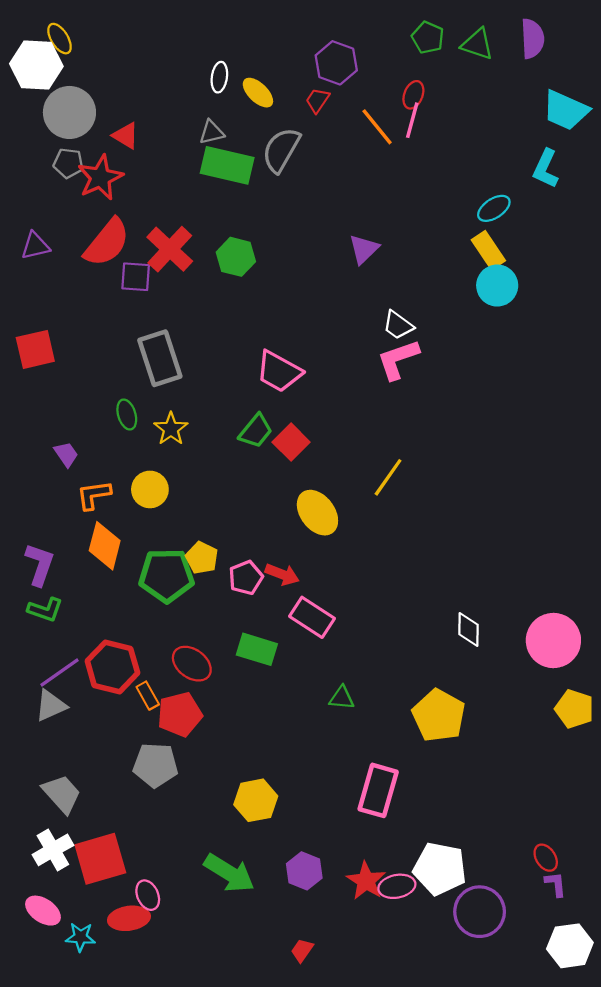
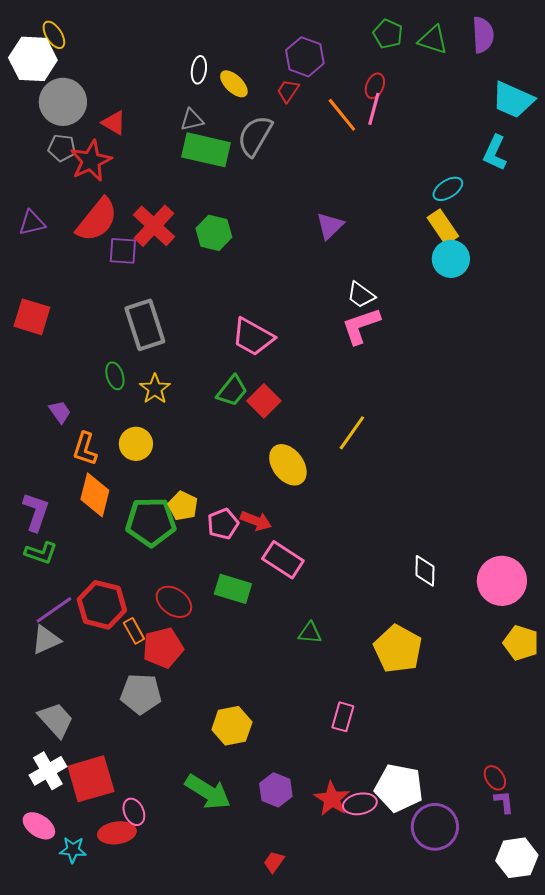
red square: (35, 349) -> (32, 317), turned 30
orange L-shape: (94, 495) -> (85, 449), turned -64
pink rectangle: (378, 790) -> (343, 717), size x0.6

